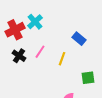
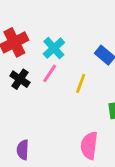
cyan cross: (35, 22) -> (54, 48), moved

